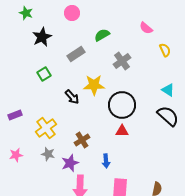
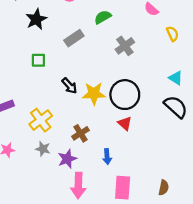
green square: (44, 74) -> (38, 60), turned 32
yellow star: (94, 85) -> (94, 93), moved
red triangle: (122, 131) -> (125, 123), turned 40

